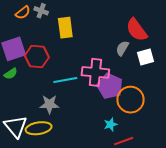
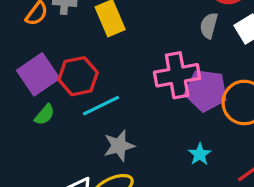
cyan line: (65, 80) -> (101, 106), moved
cyan star: (111, 124) -> (200, 154), moved

